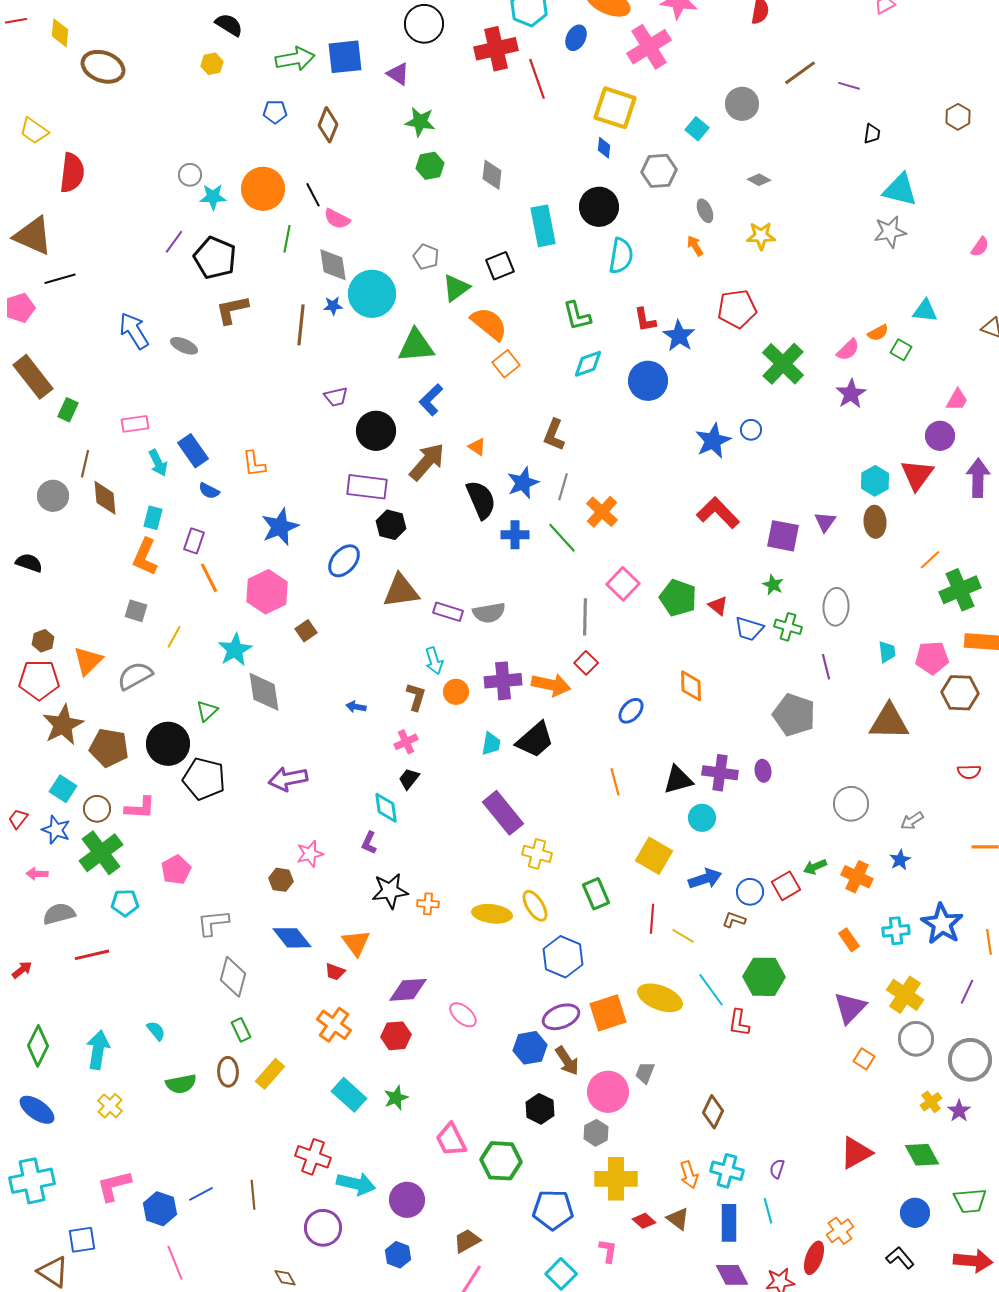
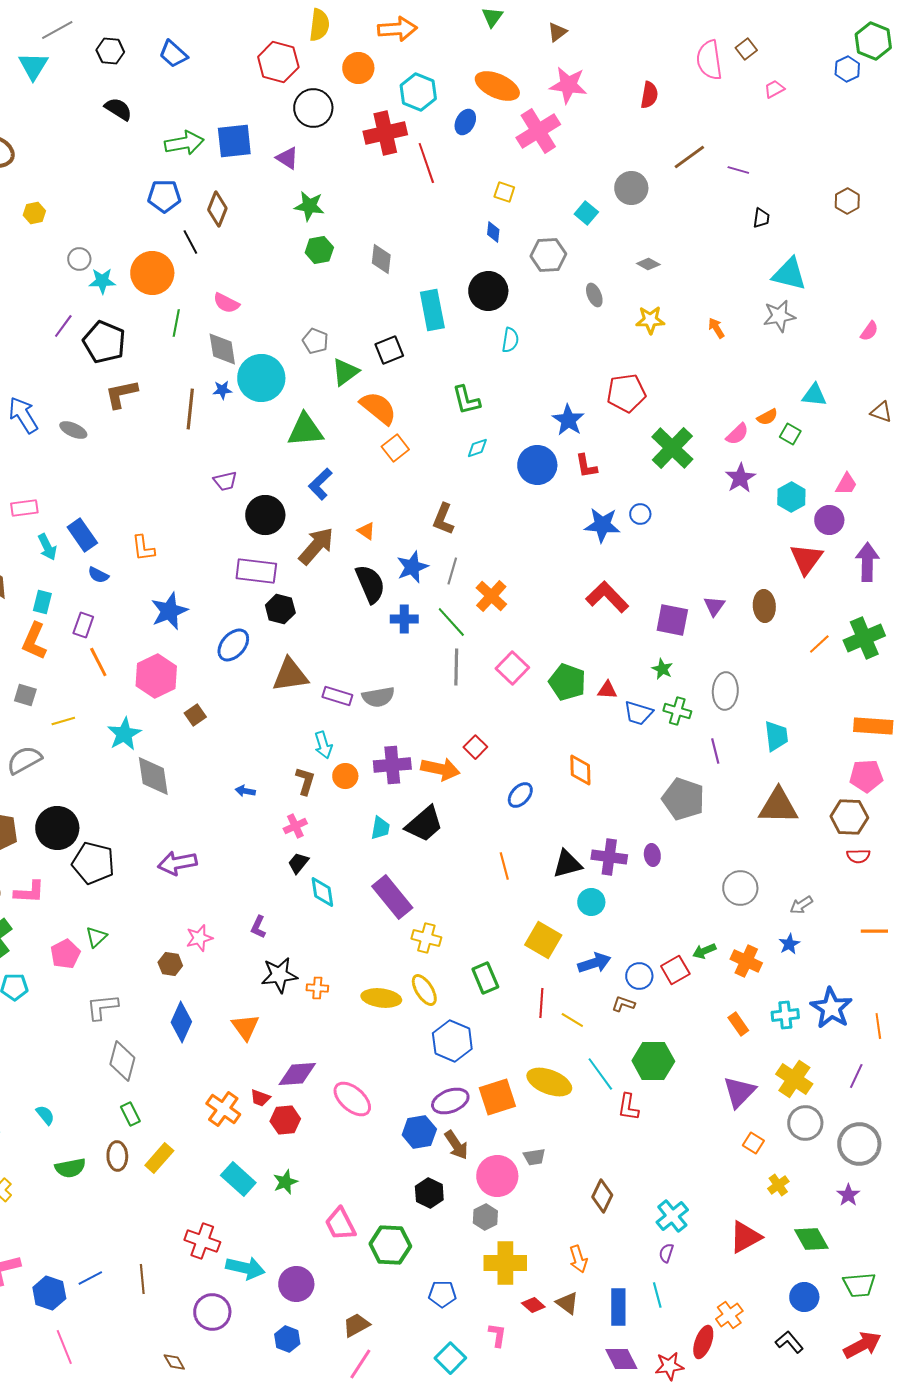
yellow hexagon: (212, 64) -> (34, 213), moved
yellow square: (615, 108) -> (504, 192), size x0.5
blue pentagon: (275, 112) -> (164, 196), size x1.4
black line: (313, 195) -> (190, 242), moved
orange arrow: (695, 246) -> (716, 328), moved
cyan semicircle: (621, 256) -> (510, 340), size x0.7
red L-shape: (645, 320) -> (586, 466), moved
cyan diamond: (588, 364) -> (477, 448), size x0.7
blue star: (713, 441) -> (602, 525), turned 30
cyan hexagon: (875, 481) -> (791, 497), moved
green cross: (960, 590) -> (864, 638), moved
red triangle: (718, 606) -> (607, 690), turned -35
gray line: (585, 617) -> (456, 667), moved
yellow line: (174, 637) -> (63, 721), turned 45
cyan trapezoid: (887, 652) -> (776, 736), size x1.4
pink pentagon: (932, 658) -> (866, 776), moved
brown hexagon: (960, 693) -> (849, 817), moved
green triangle: (207, 711) -> (96, 937), moved
cyan diamond: (386, 808) -> (322, 892), moved
blue diamond: (292, 938) -> (181, 1022), turned 63
red trapezoid: (335, 972) -> (260, 1098), moved
pink ellipse: (463, 1015) -> (352, 1099), size x1.4
gray trapezoid: (645, 1073) -> (534, 1157), turned -120
yellow cross: (931, 1102) -> (778, 1185), moved
cyan cross: (727, 1171) -> (672, 1216), moved, turned 36
blue pentagon: (553, 1210) -> (442, 1294), size x0.7
red arrow: (973, 1261) -> (862, 1345), turned -33

